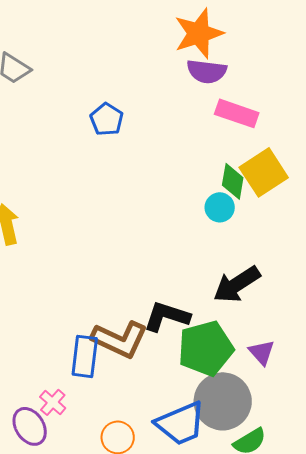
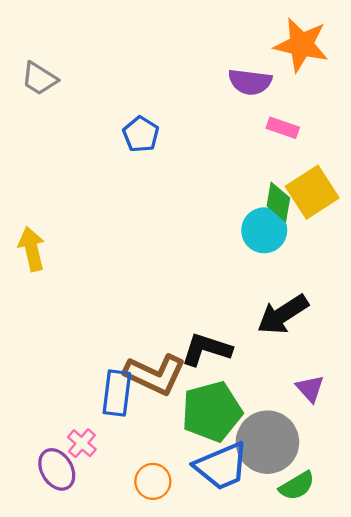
orange star: (199, 33) -> (301, 45), moved, turned 30
pink rectangle: (237, 113) -> (283, 128), size x0.7
cyan circle: (220, 207) -> (264, 230), size x1.4
green pentagon: (206, 348) -> (212, 412), moved

